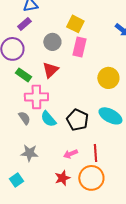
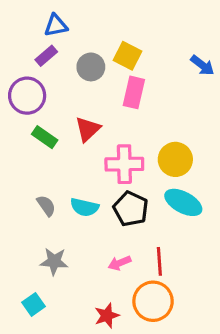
gray circle: (52, 42) -> (91, 67), moved
yellow circle: (108, 78) -> (175, 159), moved
pink cross: (36, 97) -> (124, 164), moved
cyan semicircle: (48, 119) -> (84, 207), turned -36
red star: (62, 178) -> (107, 316), moved

